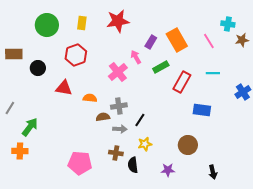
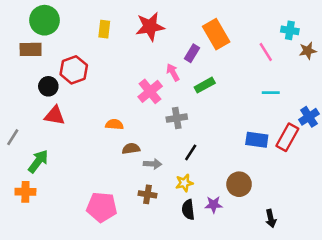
green circle: (47, 25) -> (45, 20), moved
orange rectangle: (177, 40) -> (216, 34), moved
brown rectangle: (14, 54) -> (31, 49), moved
red hexagon: (76, 55) -> (74, 70), moved
red rectangle: (182, 82) -> (287, 137), moved
red triangle: (64, 88) -> (55, 116), moved
gray cross: (119, 106) -> (177, 118), moved
black line: (140, 120) -> (191, 152), moved
black semicircle: (133, 165) -> (188, 210), moved
purple star: (168, 170) -> (214, 205), moved

